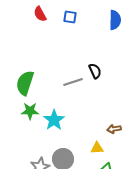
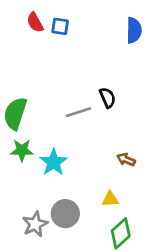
blue square: (70, 17) -> (60, 26), moved
brown arrow: (114, 129) -> (126, 160), moved, turned 32

